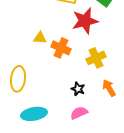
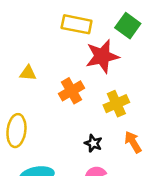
yellow triangle: (40, 38) -> (28, 73), moved
orange cross: (61, 48) -> (71, 91), turned 36

